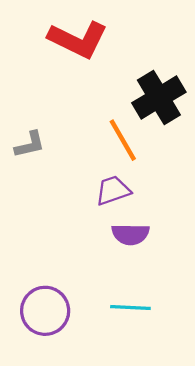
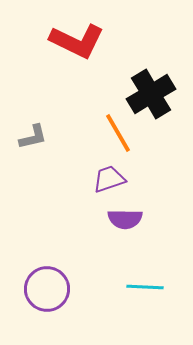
cyan line: (130, 308) -> (145, 287), moved

